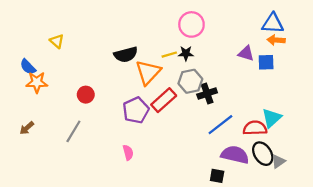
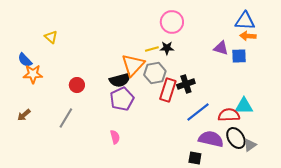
black semicircle: (126, 55) -> (120, 80), moved
gray hexagon: (190, 81) -> (155, 73), moved
red rectangle: (164, 100) -> (168, 90), moved, turned -30
cyan triangle: (272, 118) -> (244, 106), turned 42

